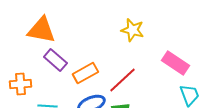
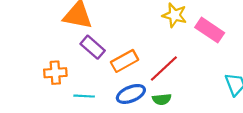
pink rectangle: (175, 63) -> (210, 30), moved

